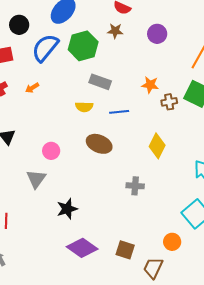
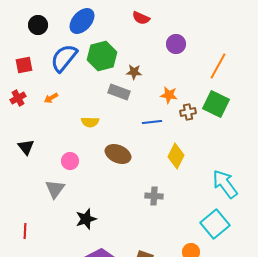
black circle: (19, 25) -> (38, 25), moved
brown star: (115, 31) -> (134, 72), moved
yellow semicircle: (84, 107) -> (90, 122), moved
blue line: (119, 112) -> (152, 122), moved

